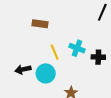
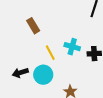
brown rectangle: (40, 24) -> (33, 26), turned 56

